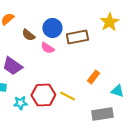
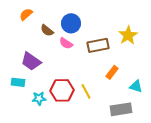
yellow star: (109, 22) -> (128, 35), moved
brown rectangle: (77, 37) -> (98, 45), moved
yellow line: (67, 96) -> (86, 91), turned 35

